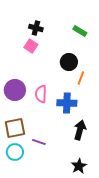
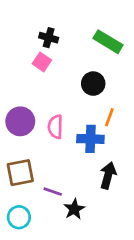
green rectangle: (80, 31) -> (108, 42), size x1.5
orange line: (81, 78) -> (109, 117), moved
cyan circle: (15, 152) -> (19, 217), moved
black star: (79, 166) -> (74, 209), moved

